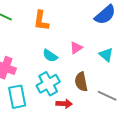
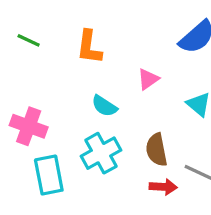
pink triangle: (76, 48) -> (148, 79), moved
red arrow: (64, 104) -> (163, 187), moved

